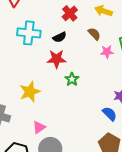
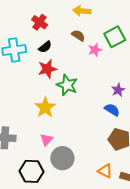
red cross: (70, 13) -> (40, 22), moved
green star: (72, 79) -> (67, 85), size x1.5
yellow star: (30, 92) -> (45, 107), moved

